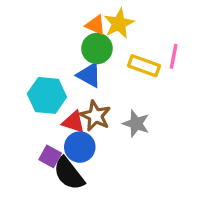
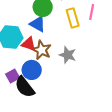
yellow rectangle: (144, 66) -> (73, 18), turned 54
red triangle: (74, 122) -> (29, 44), moved
purple square: (50, 156) -> (13, 76), turned 32

